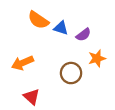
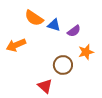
orange arrow: (23, 63) -> (16, 45), moved
red triangle: (32, 97) -> (45, 86), moved

